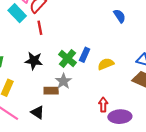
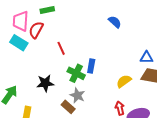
red line: (40, 28) -> (61, 48), moved
yellow semicircle: (106, 64) -> (124, 81), moved
brown rectangle: (51, 91) -> (68, 107), turned 56

